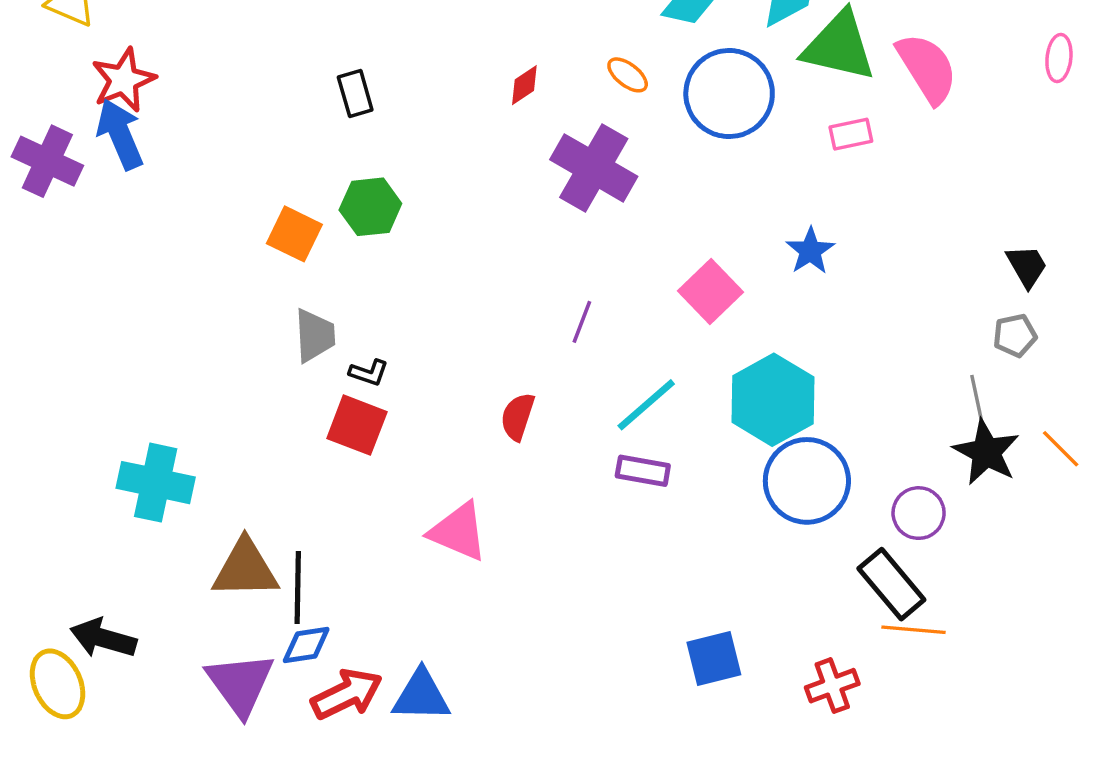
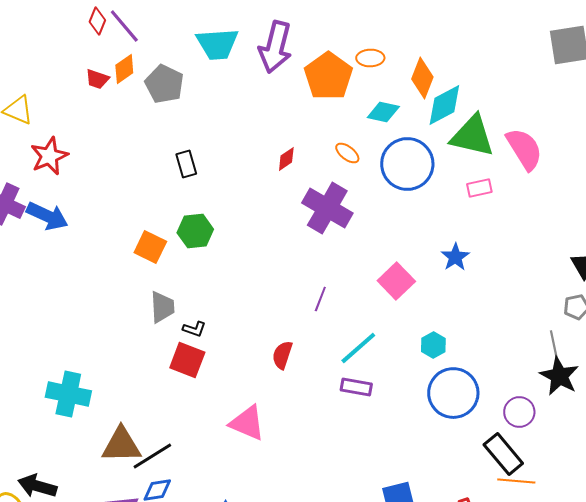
blue arrow: (120, 134) -> (47, 216), moved, turned 138
cyan hexagon: (773, 400) -> (433, 345), size x0.5
black line: (298, 587) -> (152, 456), turned 57

